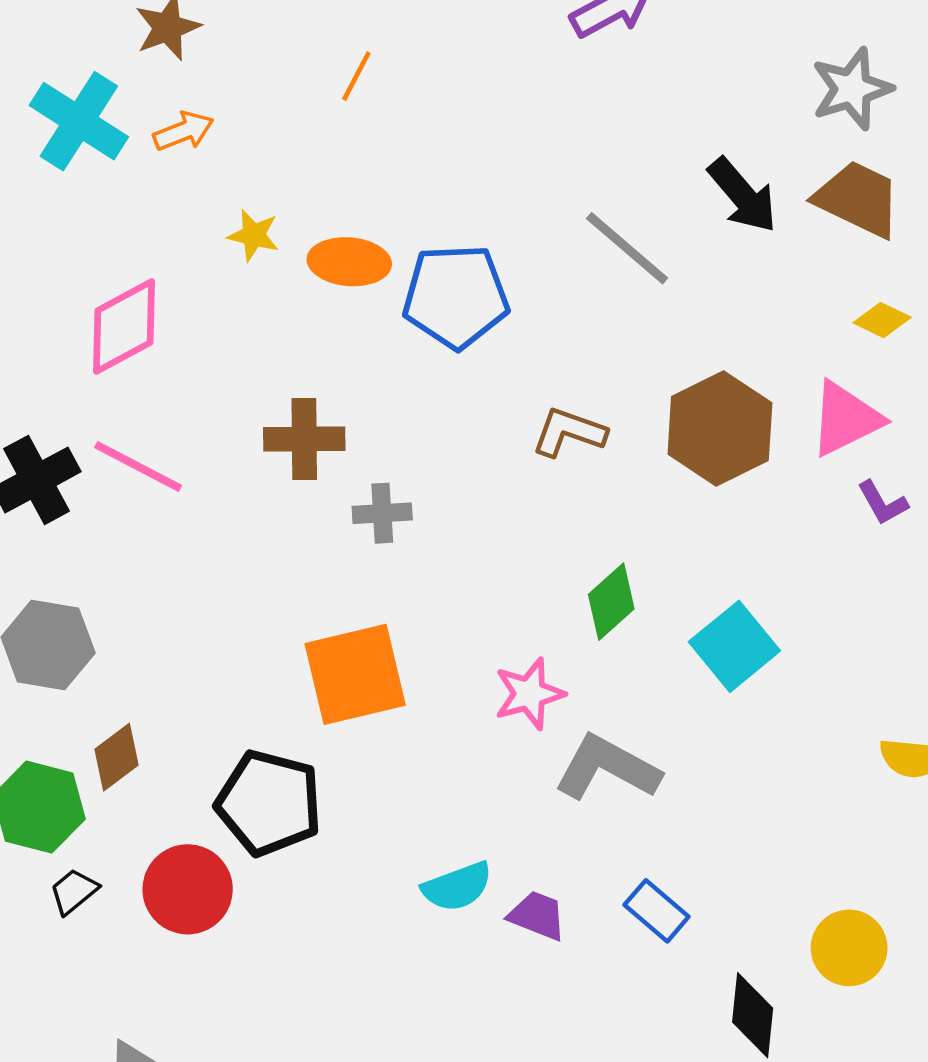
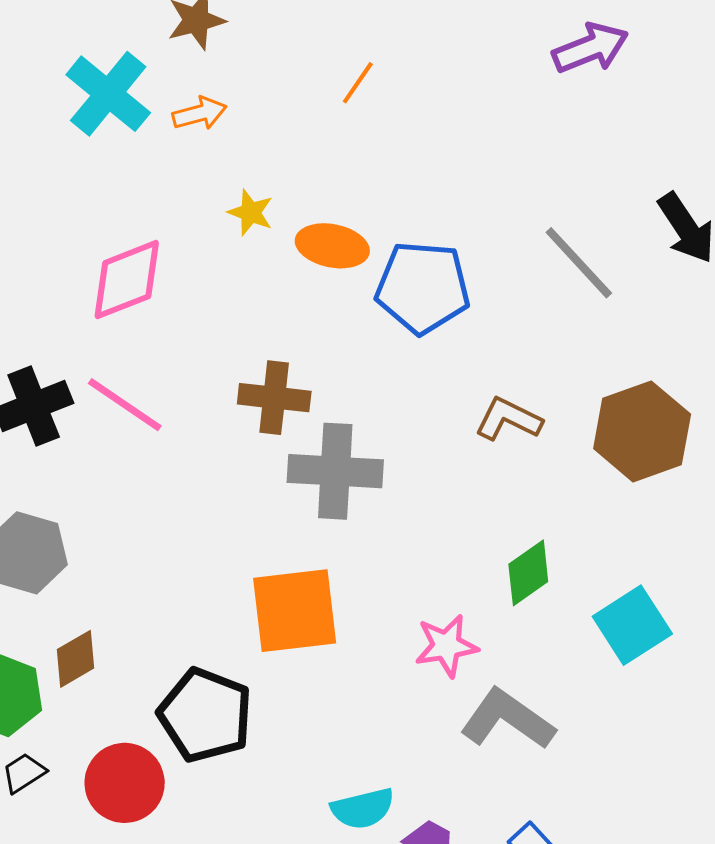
gray cross: (382, 513) -> (335, 471), size x1.8

